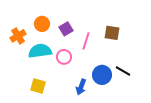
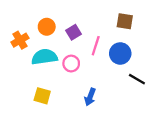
brown square: (112, 33) -> (125, 21), moved
blue circle: (102, 75) -> (120, 53), moved

